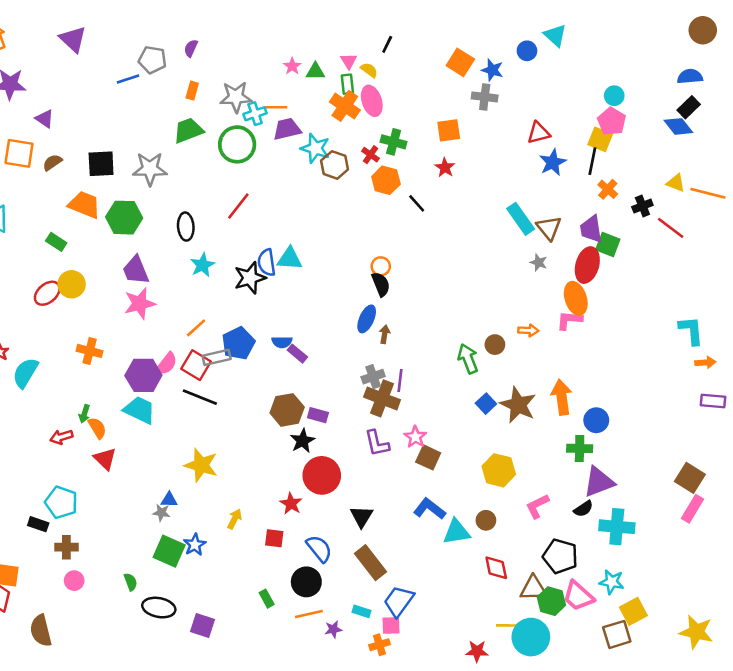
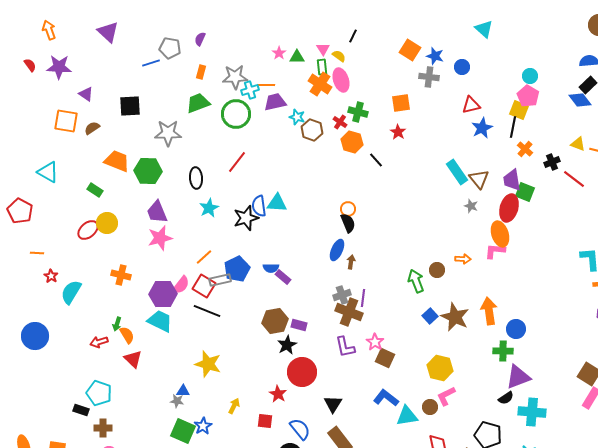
blue circle: (527, 51) -> (462, 67), moved
cyan star: (315, 148) -> (297, 117), size x0.7
black square: (101, 164) -> (130, 106), moved
pink L-shape: (537, 506) -> (446, 396), moved

